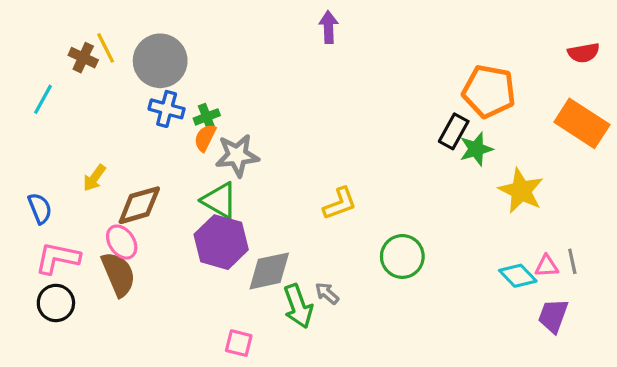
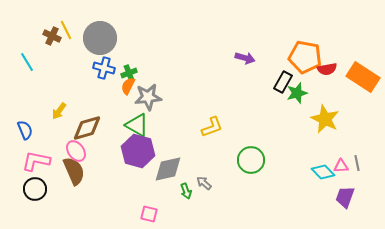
purple arrow: (329, 27) -> (245, 58), moved, turned 108
red semicircle: (584, 53) -> (327, 69), moved
cyan line: (43, 99) -> (27, 62), turned -60
green arrow: (298, 306) -> (186, 191), size x0.6

